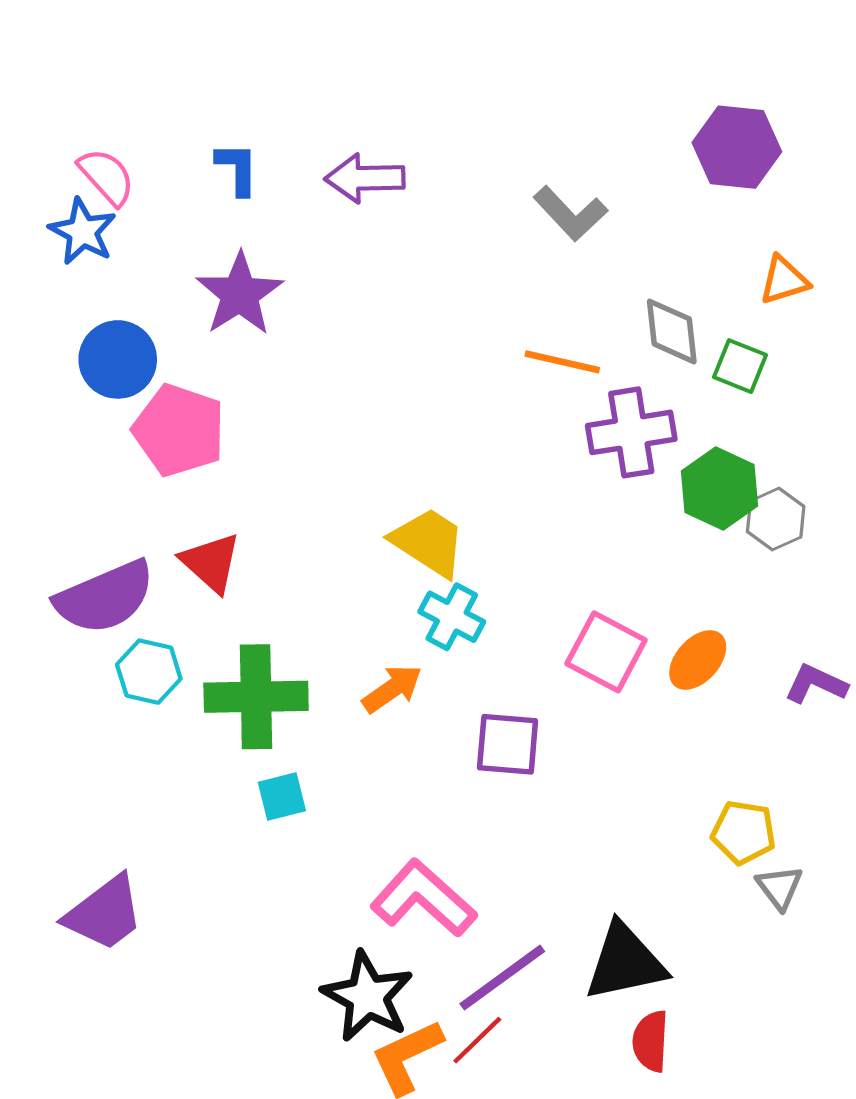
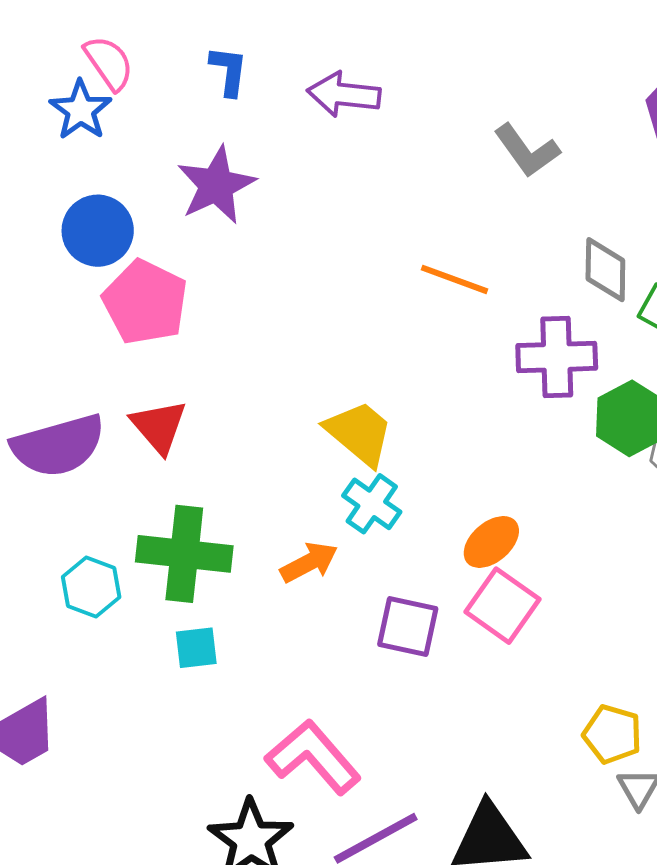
orange line: (562, 362) -> (454, 279), moved
pink square: (606, 652) -> (503, 606), moved
orange ellipse: (698, 660) -> (491, 542), moved
cyan hexagon: (149, 672) -> (91, 587), moved

